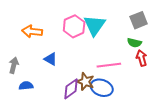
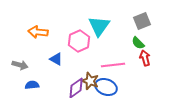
pink hexagon: (74, 26) -> (79, 41), moved
green semicircle: (134, 43) -> (138, 43), turned 32
gray arrow: (14, 65) -> (20, 65), turned 91

